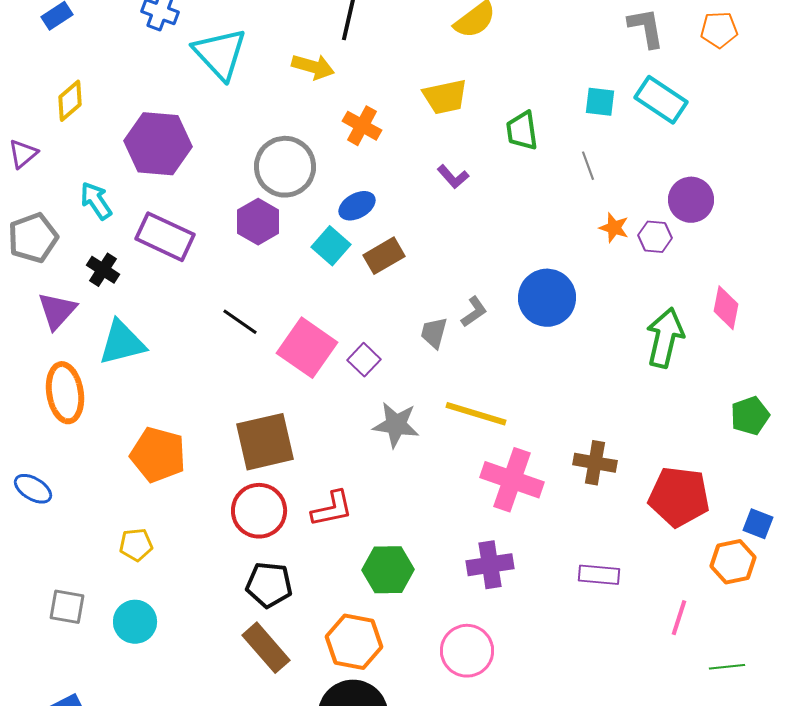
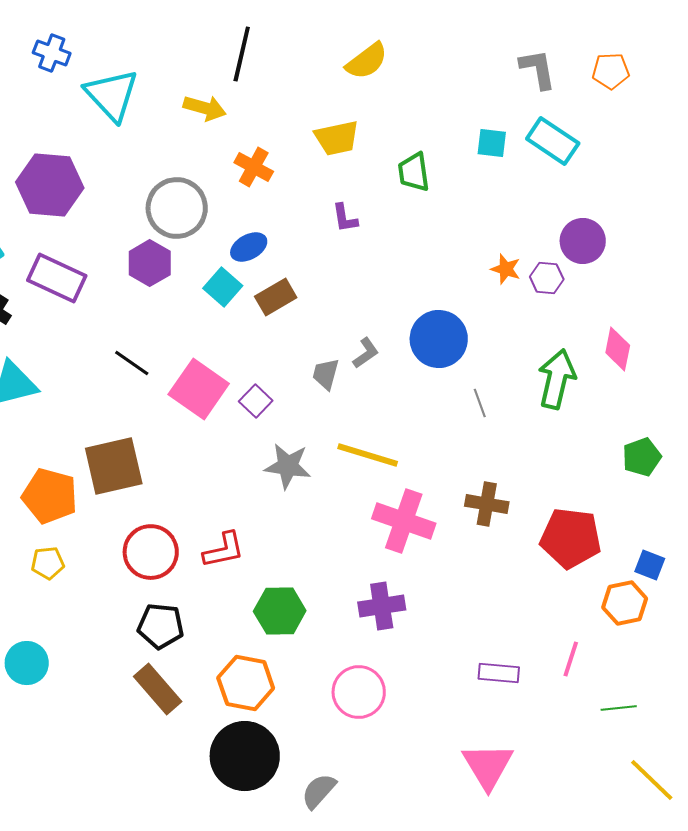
gray line: (588, 166) -> (480, 403), moved
purple L-shape: (453, 177) -> (345, 218), turned 32
brown square: (265, 442) -> (114, 466), moved
yellow pentagon: (136, 545) -> (48, 563), moved
purple rectangle: (599, 575) -> (499, 673), moved

